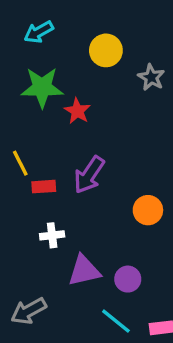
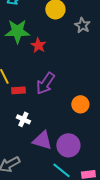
white cross: (52, 235) -> (23, 119), turned 32
purple triangle: (84, 271) -> (42, 140), turned 30
purple circle: (128, 279) -> (68, 145), size x1.5

